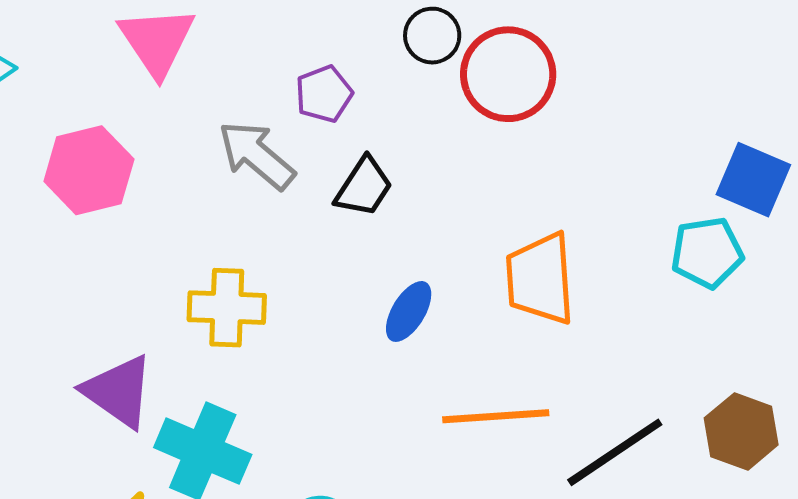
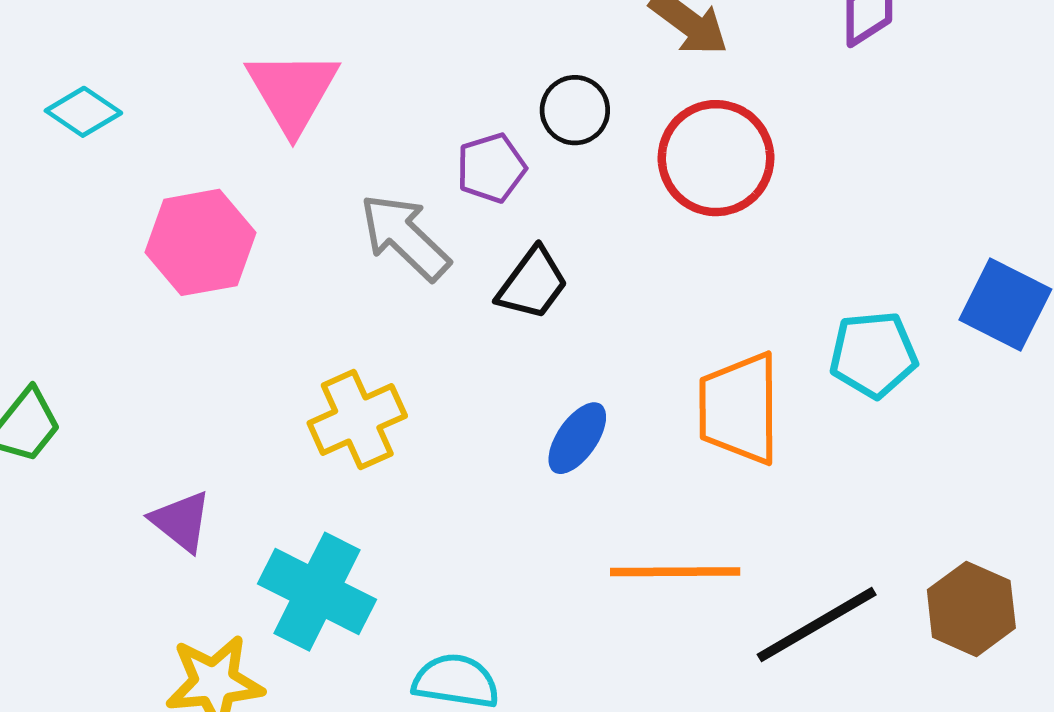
black circle: (432, 36) -> (575, 110), moved
cyan pentagon: (707, 253) -> (873, 355), moved
yellow cross: (227, 308) -> (357, 419), turned -30
purple triangle: (118, 391) -> (181, 521), moved, size x0.7

